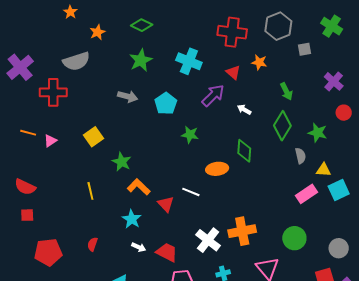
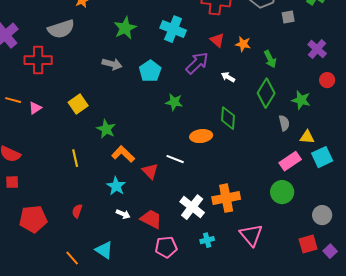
orange star: (259, 62) -> (243, 44), moved
green circle: (294, 238) -> (282, 192), moved

